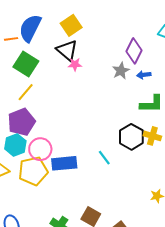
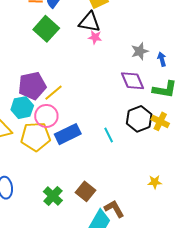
black triangle: (67, 50) -> (89, 22), turned -40
purple diamond: (134, 51) -> (132, 81), moved, turned -60
blue arrow: (144, 75) -> (162, 59), turned 72
yellow line: (26, 92) -> (54, 93), moved
blue rectangle: (64, 163) -> (68, 134), turned -30

